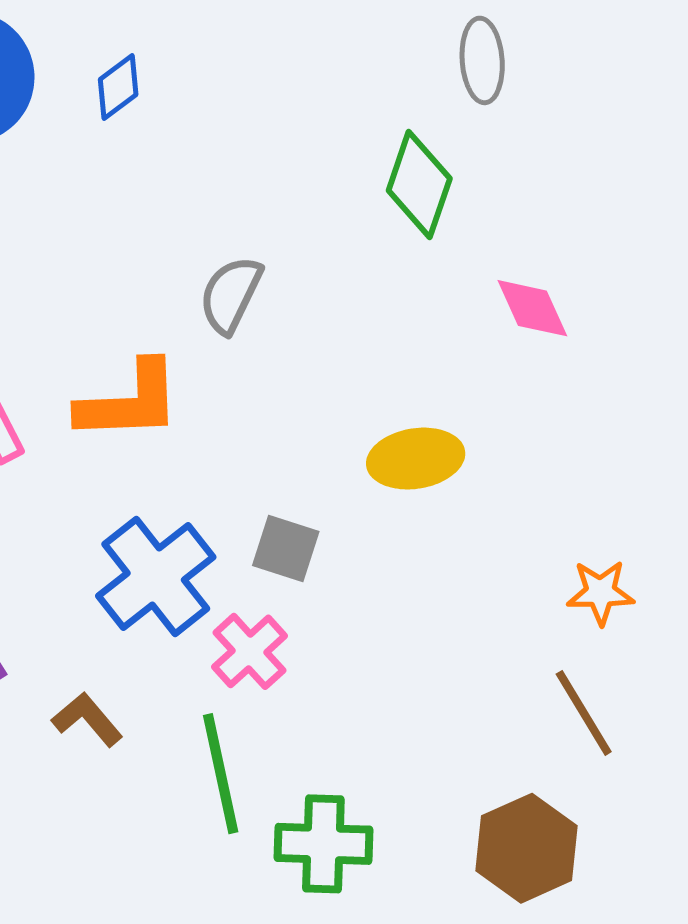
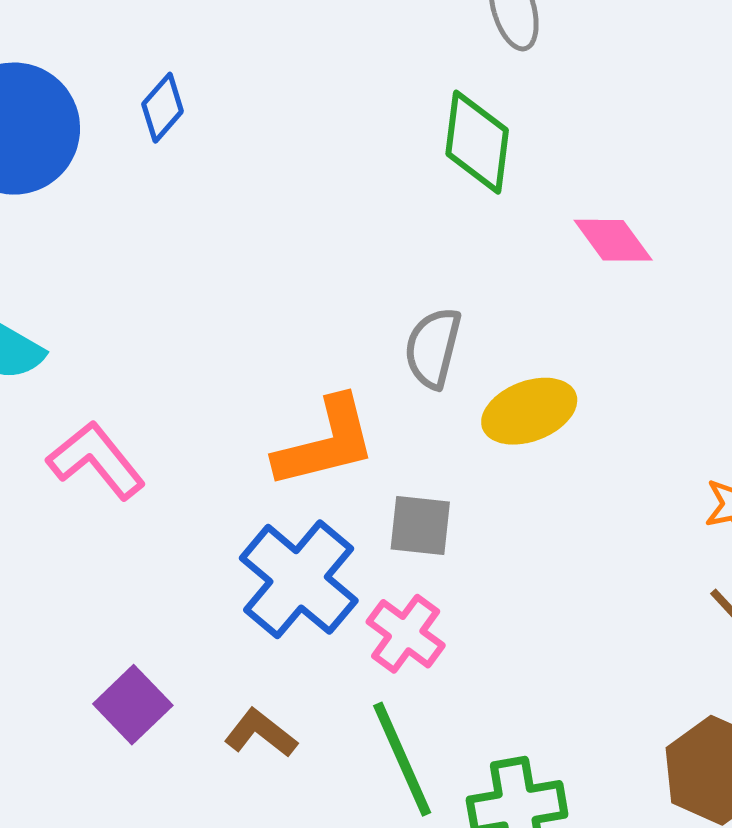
gray semicircle: (231, 295) -> (433, 348), moved
orange L-shape: (129, 402) -> (326, 443), moved

